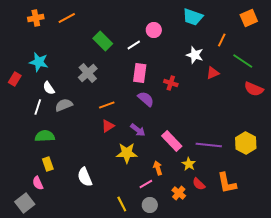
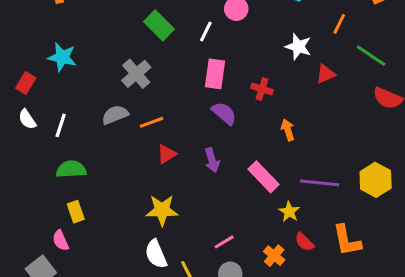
white line: (134, 45) -> (206, 31), turned -32
white semicircle: (49, 88) -> (27, 119), moved
gray semicircle: (64, 105) -> (115, 115), moved
orange line: (107, 105) -> (151, 122), moved
purple arrow: (138, 130) -> (212, 160), turned 35
yellow star: (127, 153) -> (162, 210), moved
orange arrow: (158, 168) -> (288, 130), moved
white semicircle: (85, 177) -> (156, 254), moved

